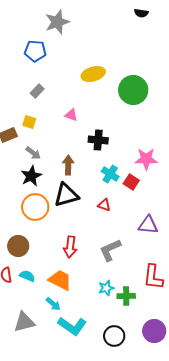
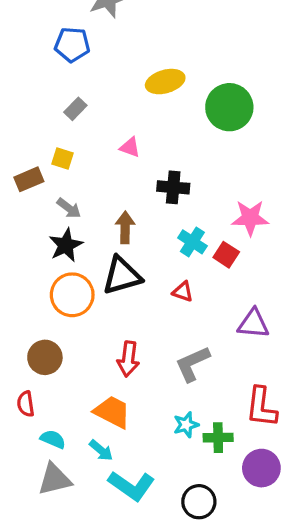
cyan semicircle: (27, 276) -> (53, 439), moved
purple circle: (154, 331) -> (261, 468), moved

